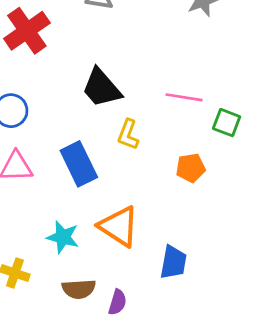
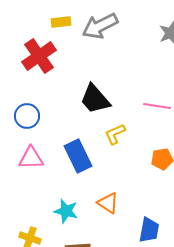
yellow L-shape: (128, 135) -> (115, 134), turned 45
orange triangle: (119, 226) -> (108, 203), size x0.7

